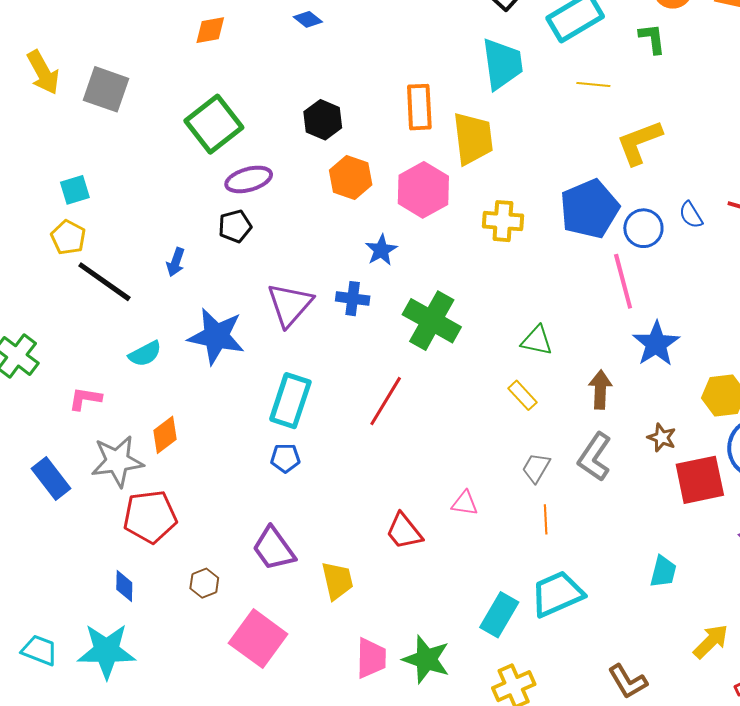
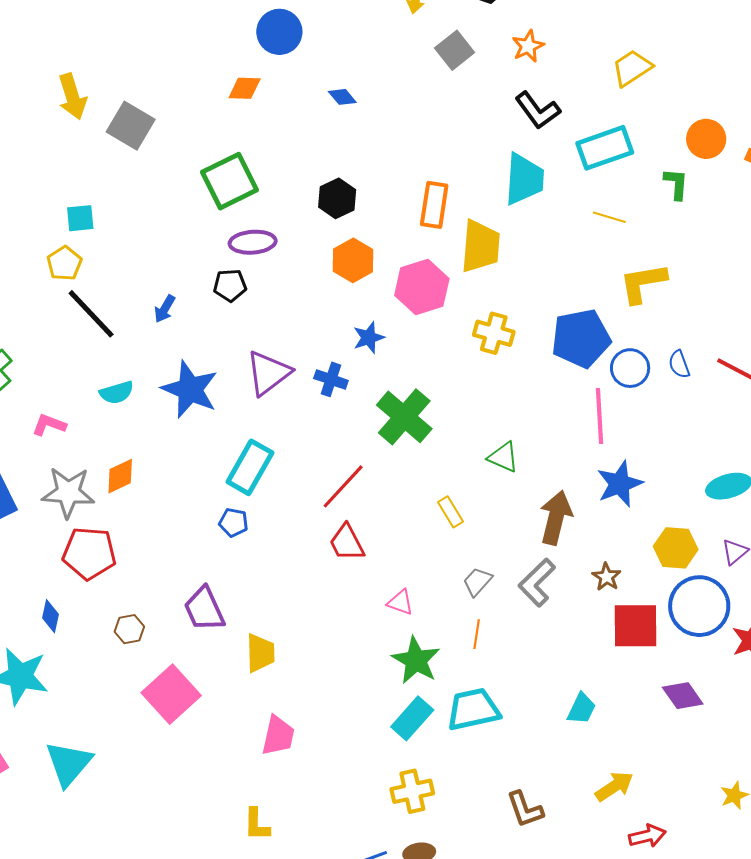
brown arrow: (600, 390) -> (556, 518), size x1.4
yellow rectangle: (523, 395) -> (451, 512), moved
red trapezoid: (404, 531) -> (347, 543), moved
green star: (426, 659) -> (416, 660), moved

